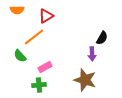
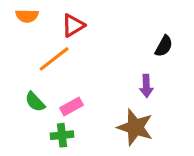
black semicircle: (102, 38) -> (164, 46), moved
green semicircle: (20, 56) -> (35, 102), moved

